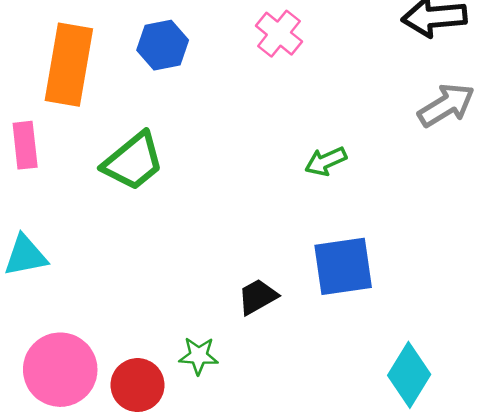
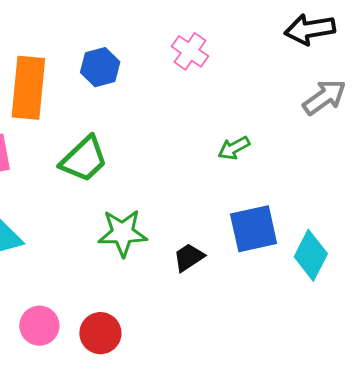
green star: (199, 356) -> (123, 233), moved, size x1.6
pink circle: (60, 370) -> (39, 326), size x0.7
cyan diamond: (409, 375) -> (311, 255), moved

